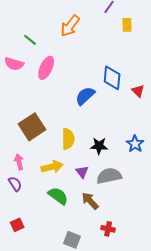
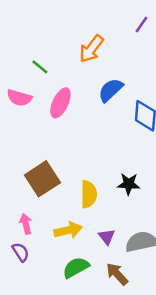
blue semicircle: (85, 96) -> (111, 90), moved
black star: (99, 146) -> (129, 184), moved
green semicircle: (58, 196) -> (76, 268), turned -65

